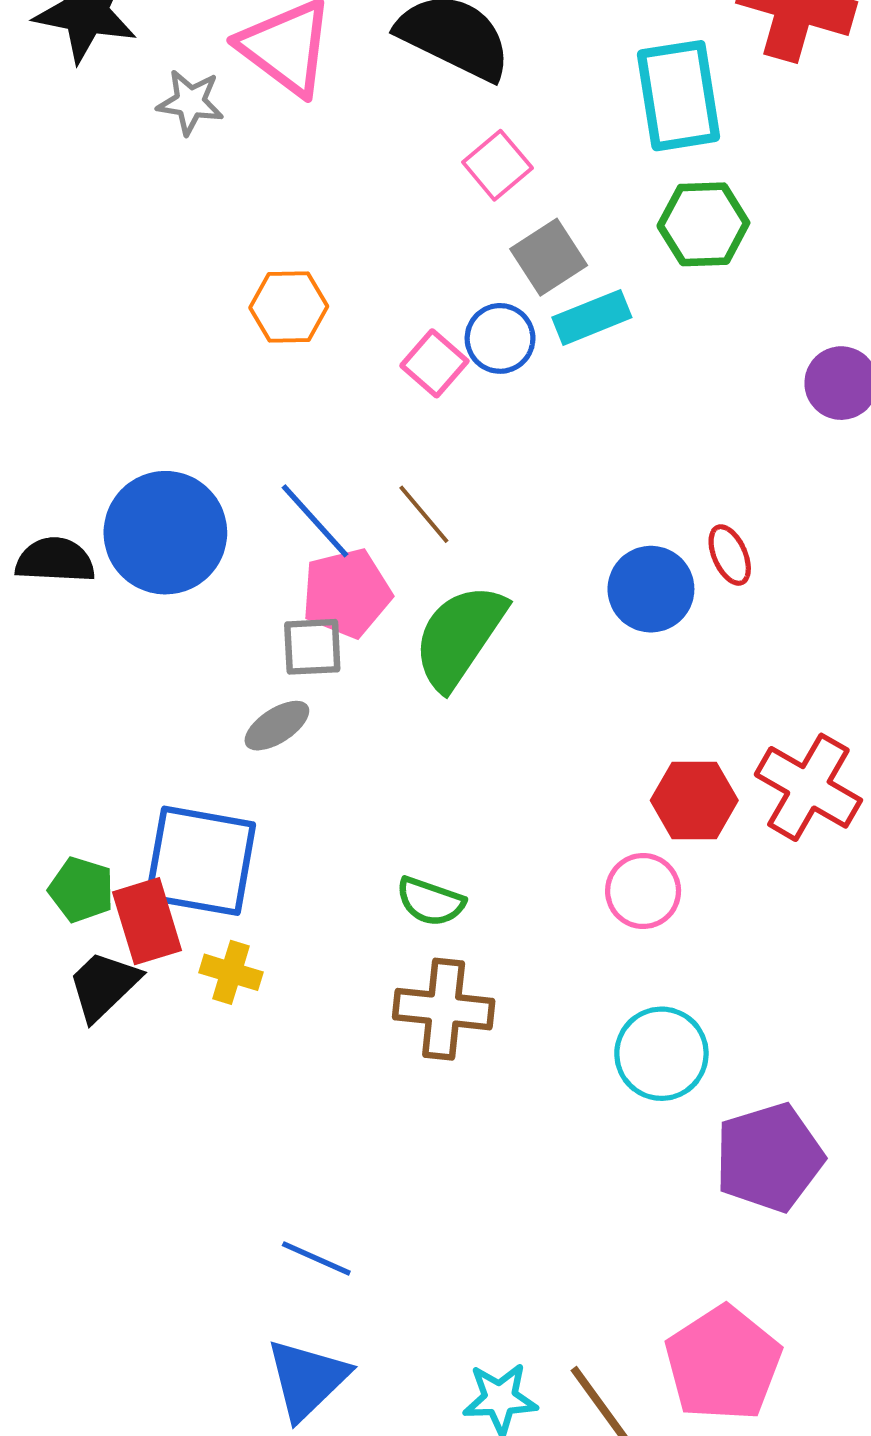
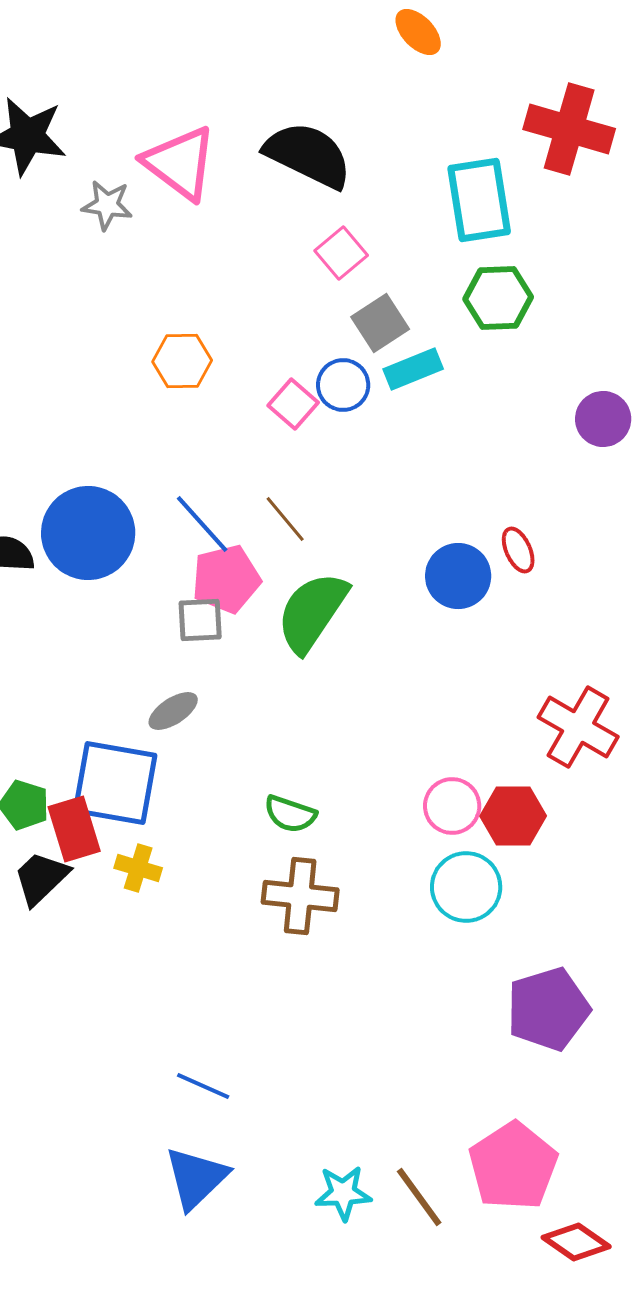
gray ellipse: (277, 726) -> (173, 711), moved
red hexagon: (694, 800) -> (513, 816), moved
cyan circle: (661, 1054) -> (466, 887), moved

